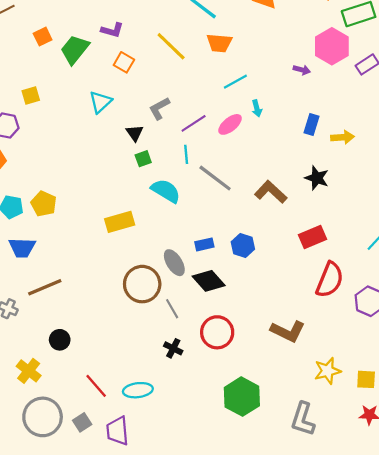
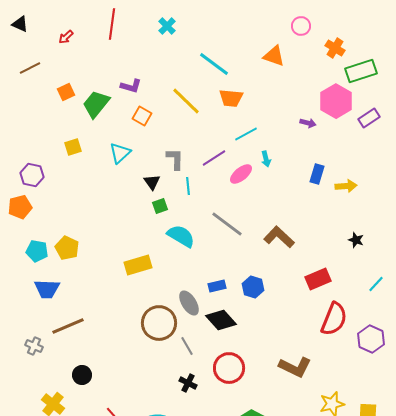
yellow square: (31, 96) -> (73, 147), moved
gray L-shape: (159, 108) -> (175, 159), turned 120
purple line: (194, 123) -> (214, 158), moved
cyan line: (186, 154) -> (188, 186), moved
black star: (317, 178) -> (356, 240), moved, size x0.7

